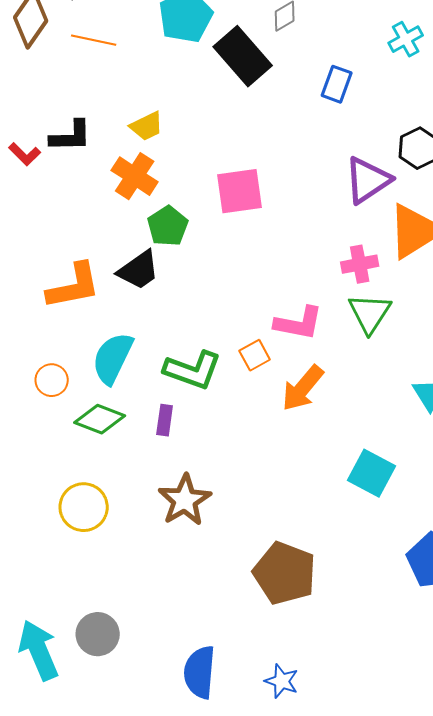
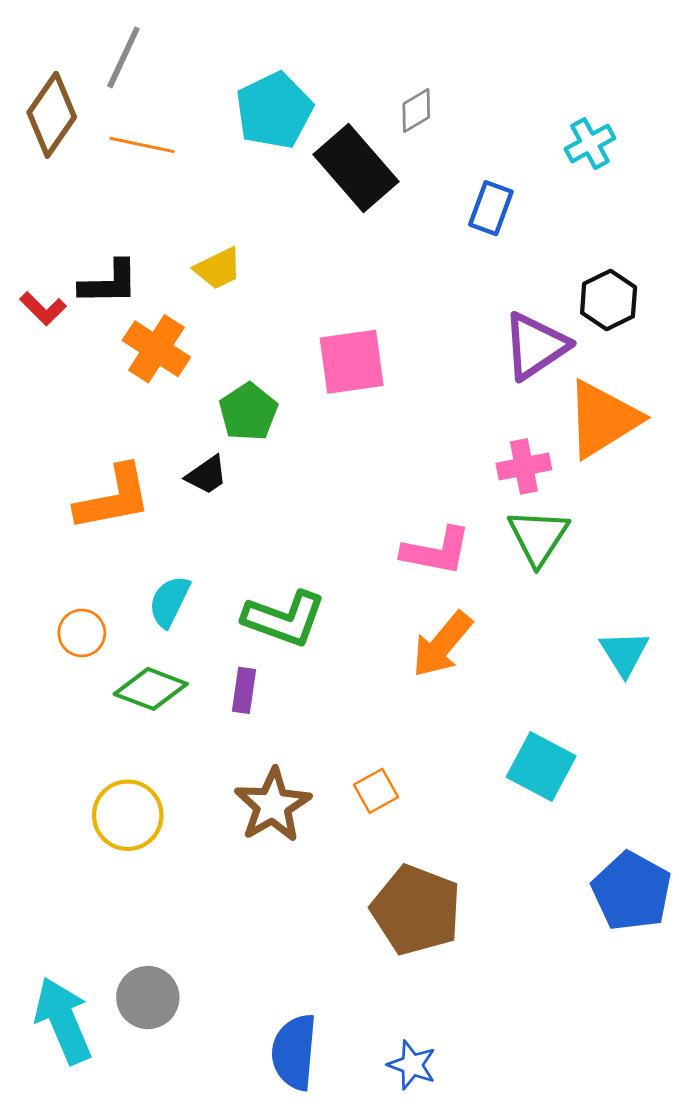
orange cross: (135, 176) -> (156, 349), moved
black trapezoid: (139, 270) -> (207, 475), size x0.7
orange square: (255, 355) -> (376, 791), moved
cyan semicircle: (113, 358) -> (169, 601), size x0.7

